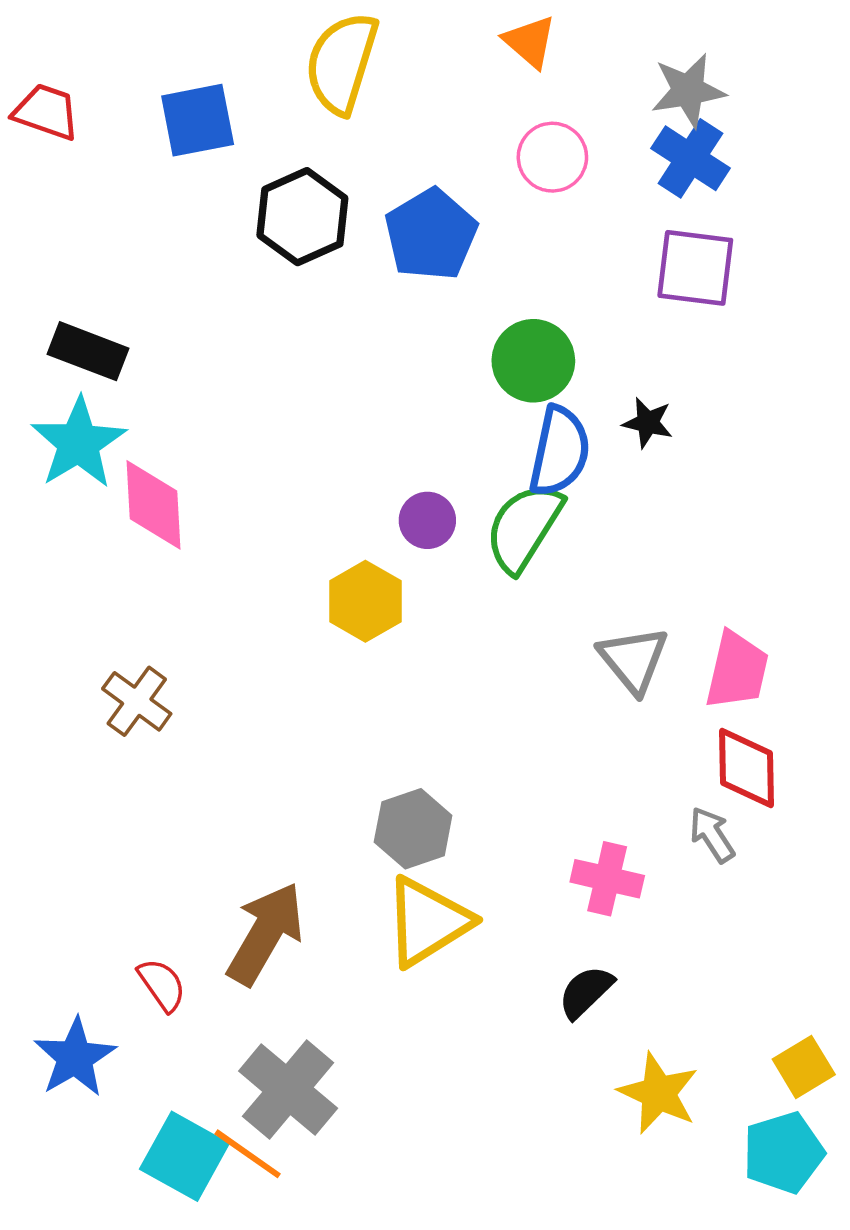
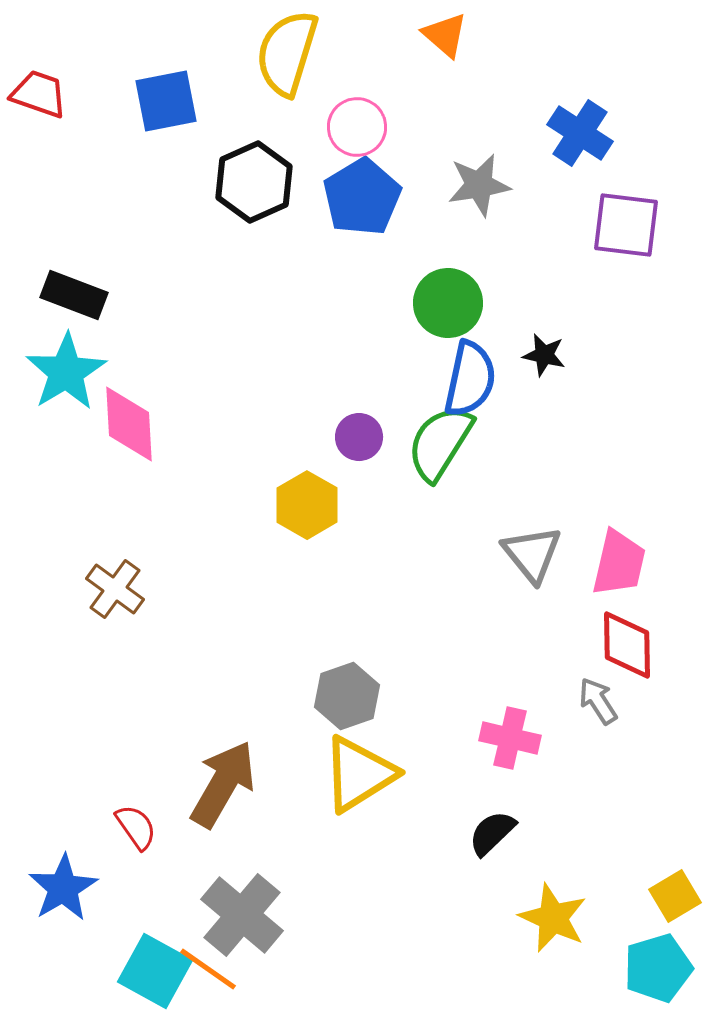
gray star: (688, 90) -> (479, 185), moved
pink circle: (552, 157) -> (357, 127), moved
purple square: (695, 268) -> (626, 225), moved

